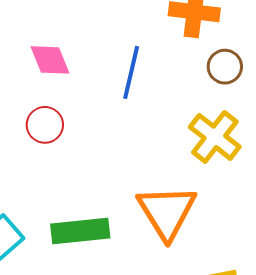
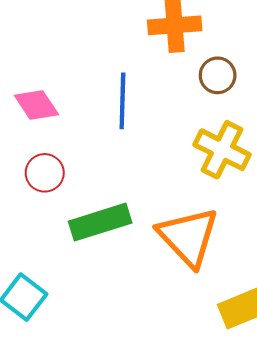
green rectangle: (80, 231) -> (100, 222), moved

